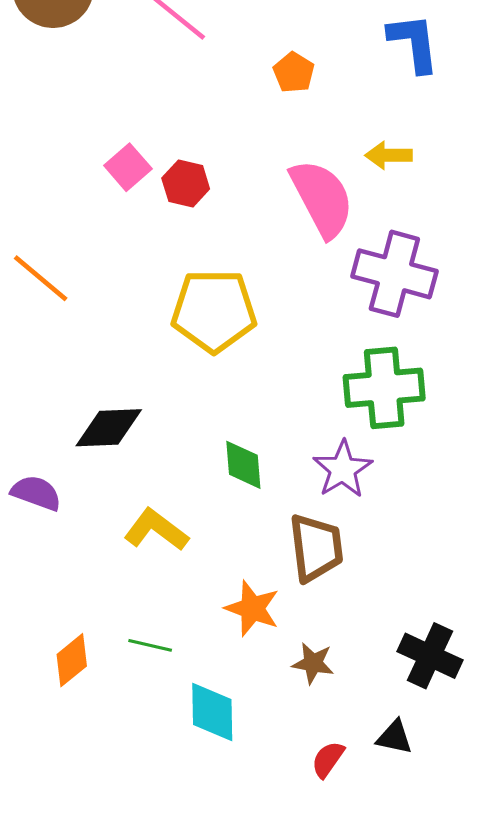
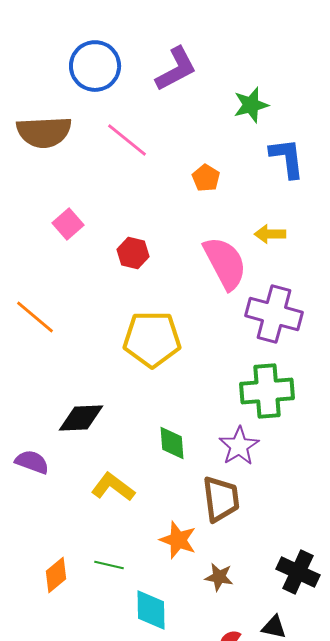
pink square: (128, 167) -> (68, 224), moved

